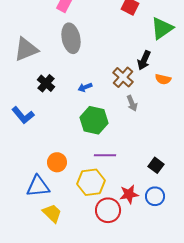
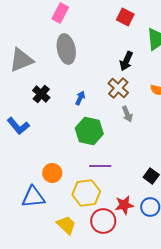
black arrow: (144, 60) -> (126, 61), moved
blue arrow: (85, 87) -> (80, 98), turned 136
yellow trapezoid: (52, 213) -> (66, 225), moved

